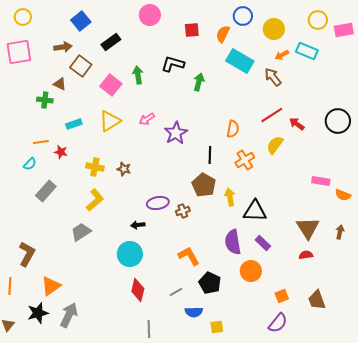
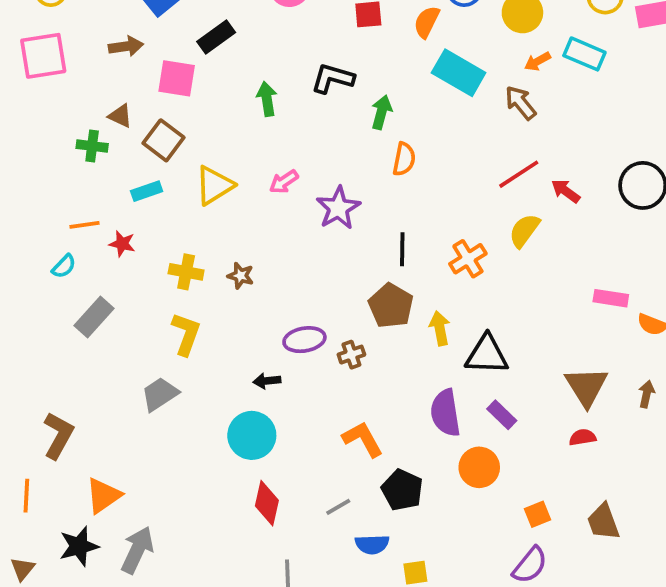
brown square: (81, 66) -> (164, 140), moved
pink square: (111, 85) -> (177, 78), moved, turned -30
orange semicircle: (233, 129) -> (404, 159), moved
yellow L-shape: (95, 200) -> (186, 334), turned -30

